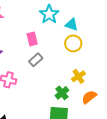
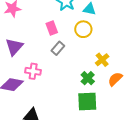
yellow circle: (73, 43) -> (83, 29), moved

